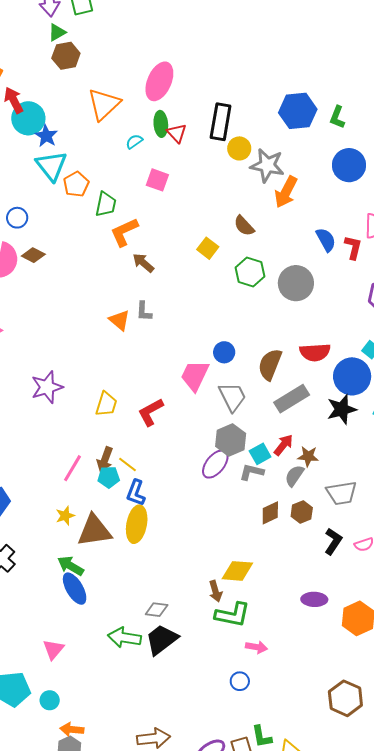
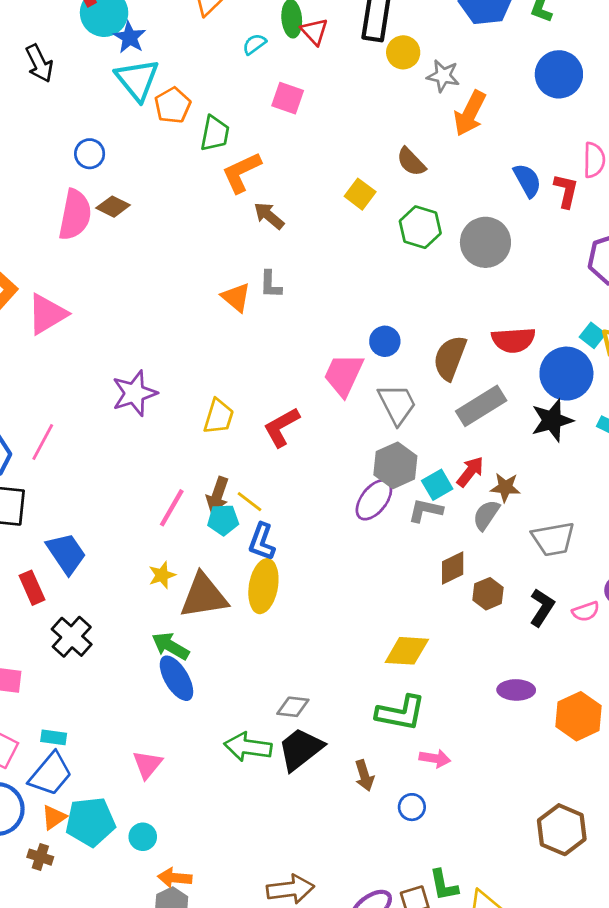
gray star: (267, 165) -> (443, 76), size x0.7
brown hexagon: (302, 512) -> (488, 594), moved
brown arrow: (215, 591) -> (364, 775), moved

